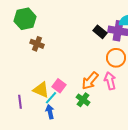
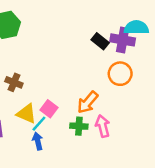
brown cross: (37, 44) -> (14, 82), moved
pink arrow: (110, 81) -> (103, 126), moved
green cross: (83, 100) -> (79, 126), turned -32

